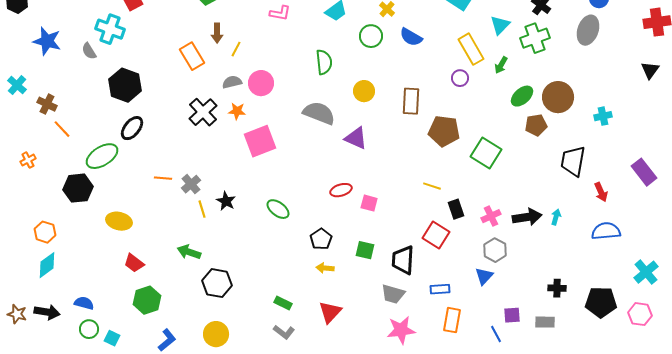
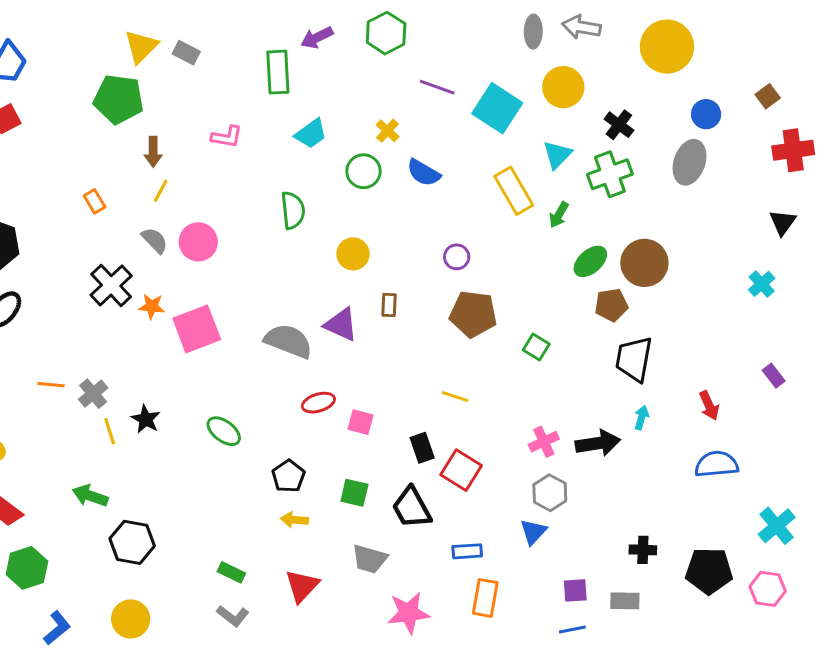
brown arrow: (217, 33) -> (153, 152), moved
orange rectangle: (192, 56) -> (95, 201), size x0.6
purple circle: (460, 78) -> (457, 257), moved
gray semicircle: (232, 82) -> (155, 240), turned 60
brown rectangle: (411, 101) -> (389, 305), moved, size x0.6
orange star: (237, 111) -> (152, 306), moved
gray semicircle: (319, 113) -> (288, 341), moved
cyan cross: (603, 116) -> (762, 284), moved, turned -30
green square: (486, 153) -> (536, 347), size x0.6
black trapezoid: (573, 161) -> (634, 359), moved
purple rectangle: (644, 172) -> (774, 376), size x0.6
black rectangle: (456, 209) -> (422, 448), moved
cyan arrow: (556, 217) -> (641, 418), moved
black trapezoid: (403, 260) -> (412, 508), turned -32
gray trapezoid: (393, 294) -> (370, 559), moved
blue line: (496, 334) -> (572, 629), moved, turned -72

